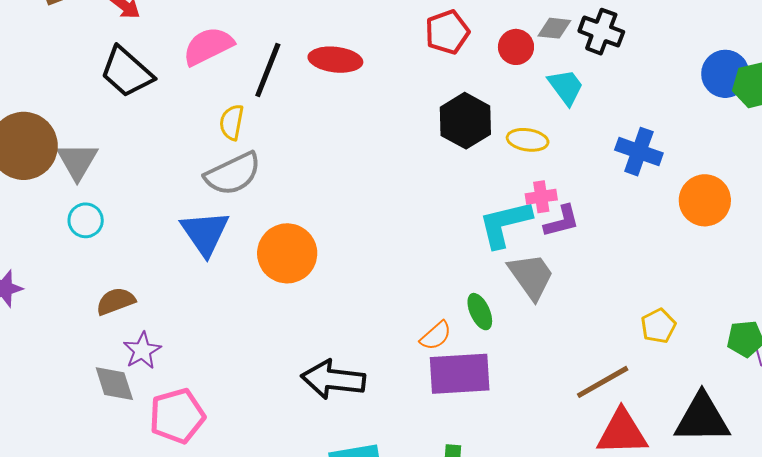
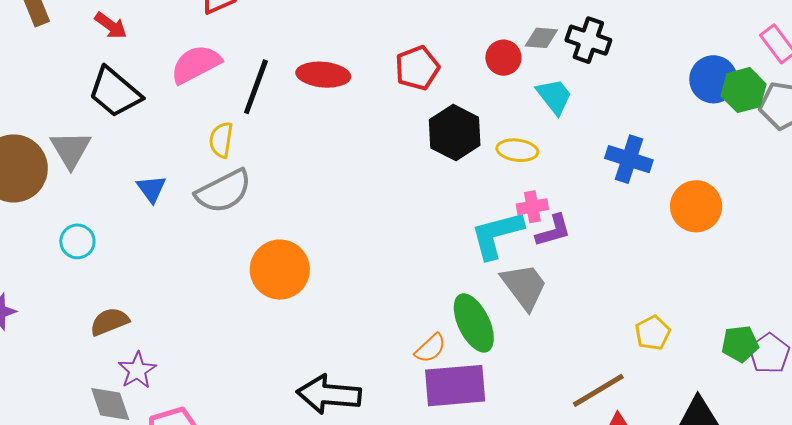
red pentagon: (447, 32) -> (417, 68), moved
gray triangle: (77, 161) -> (71, 149), moved
blue triangle: (205, 233) -> (151, 189), moved, size x0.6
green ellipse: (480, 312) -> (474, 323), size x1.6

